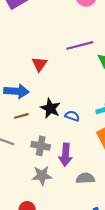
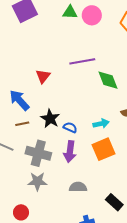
blue arrow: (17, 91) -> (19, 100), turned -140
gray cross: (41, 146) -> (38, 153), size x1.4
purple arrow: (66, 155) -> (70, 152), moved

